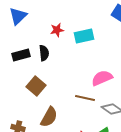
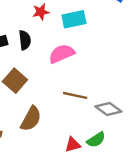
pink semicircle: (102, 78) -> (62, 54), moved

